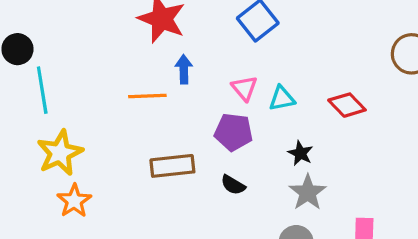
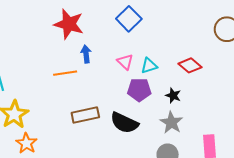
purple pentagon: (234, 132) -> (139, 90), moved
black star: (300, 153) -> (173, 96), moved
black semicircle: (233, 185) -> (124, 123), size x1.8

